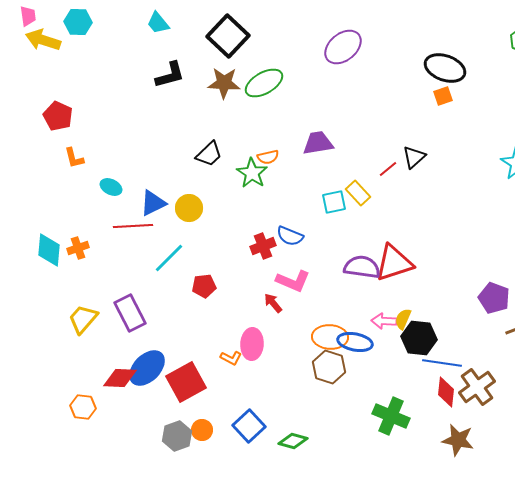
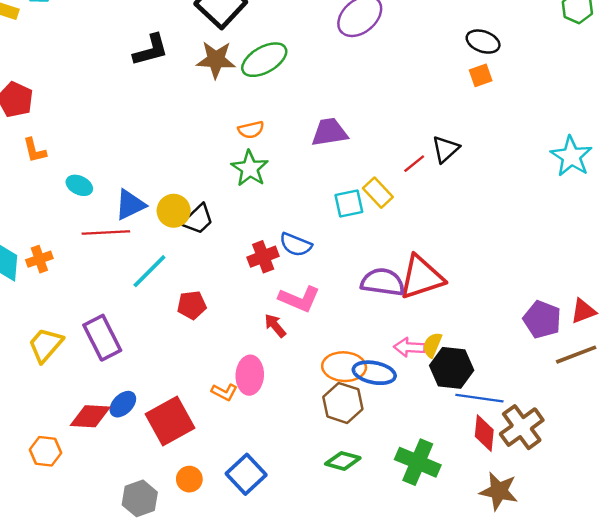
black ellipse: (445, 68) -> (483, 42), size x0.7
black trapezoid: (209, 154) -> (198, 219), moved
orange semicircle: (268, 157) -> (251, 130), moved
blue ellipse: (147, 368) -> (123, 404), size x0.6
gray hexagon: (177, 436) -> (140, 498), moved
green diamond: (293, 441) -> (343, 461), moved

